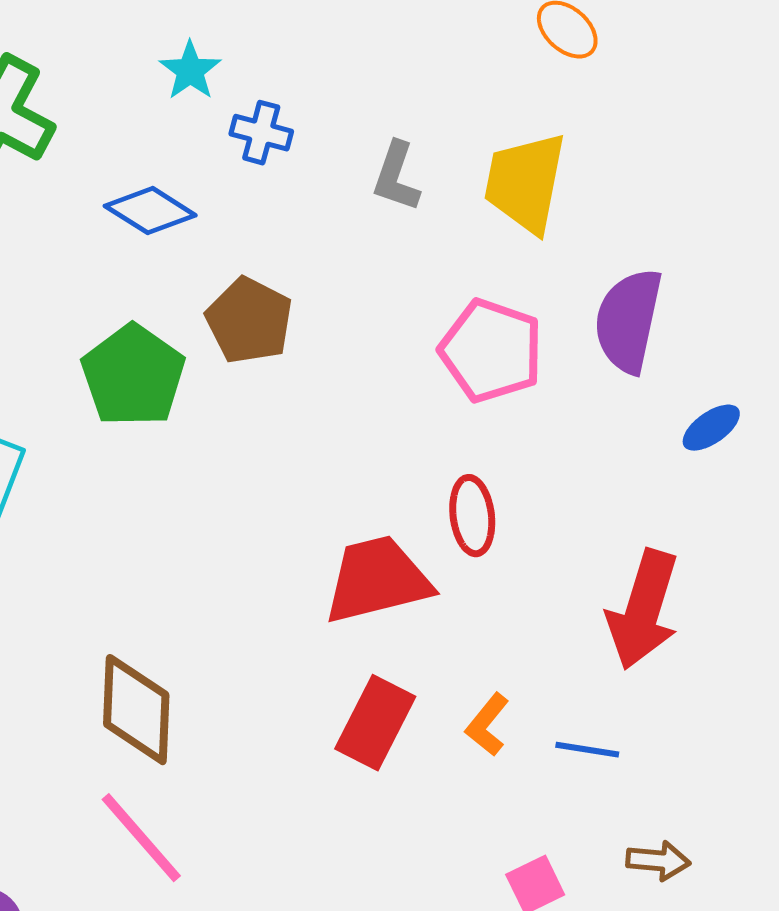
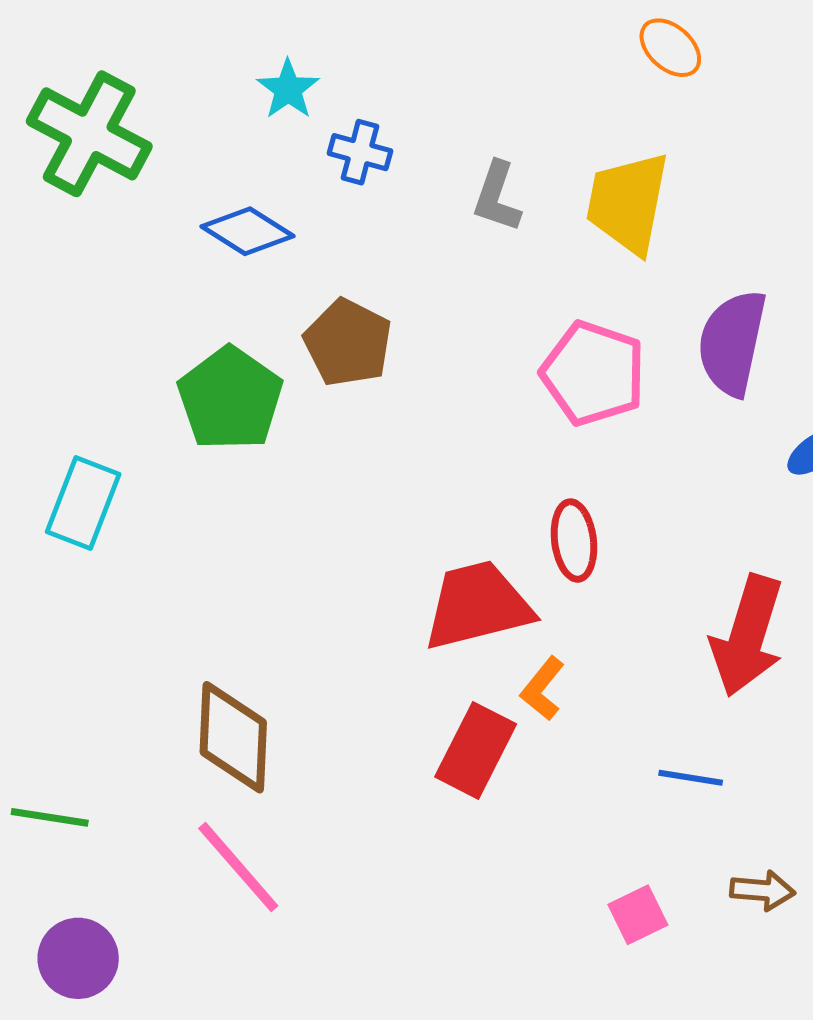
orange L-shape: (487, 725) -> (543, 689), moved

